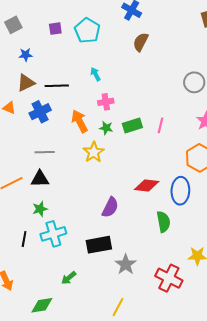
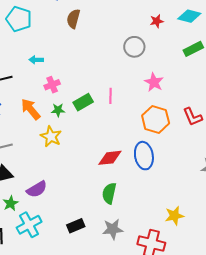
cyan arrow: (96, 74) -> (36, 60), turned -48
purple semicircle: (110, 207) -> (37, 189), moved, turned 45
green semicircle: (163, 222) -> (109, 193), moved, turned -145
black rectangle: (99, 245) -> (76, 226), size x0.7
gray star: (126, 264) -> (113, 229), moved, turned -30

